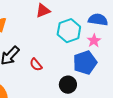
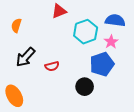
red semicircle: (36, 65) -> (52, 66), turned -64

